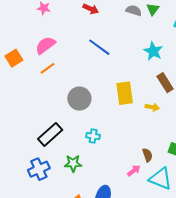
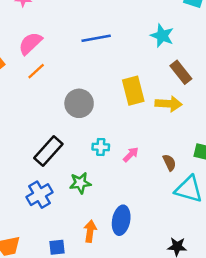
blue line: (99, 47) -> (96, 38), turned -40
yellow arrow: (152, 107) -> (169, 104), size x1.5
pink arrow: (134, 171) -> (131, 155), moved

